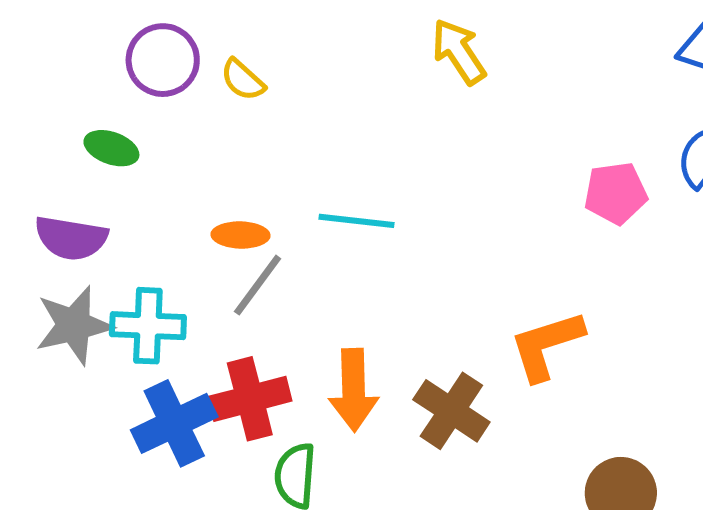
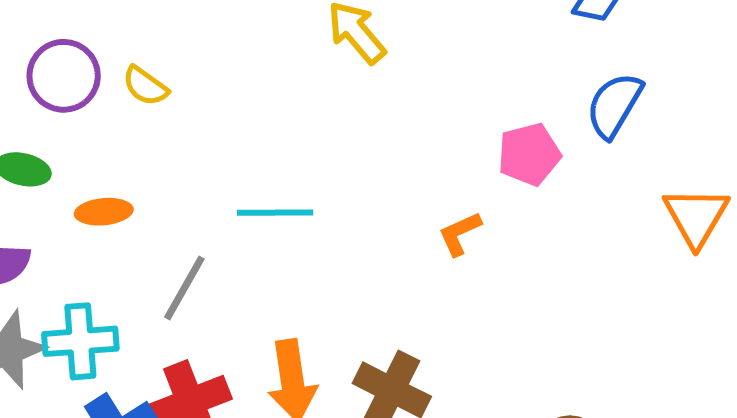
orange ellipse: (240, 235) -> (104, 212), moved
orange L-shape: (546, 345) -> (460, 234), moved, size x0.6

